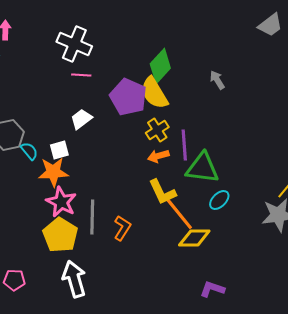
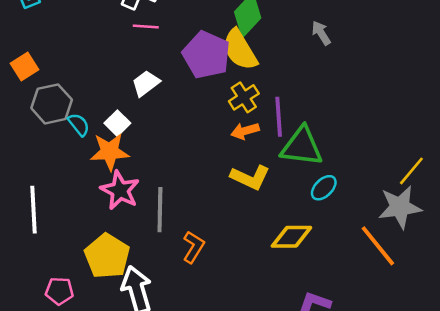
white square: (59, 150) -> (117, 123), turned -30
yellow L-shape: (162, 192) -> (250, 177), turned -40
orange line: (179, 214) -> (378, 246), moved
orange L-shape: (122, 228) -> (193, 247), moved
yellow pentagon: (60, 235) -> (107, 256), moved

